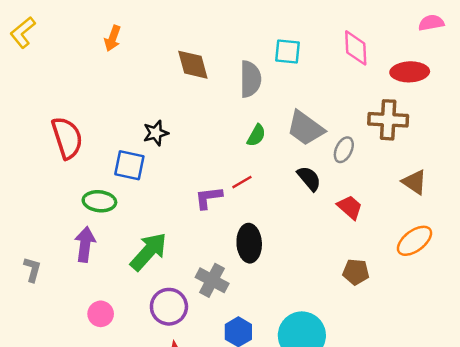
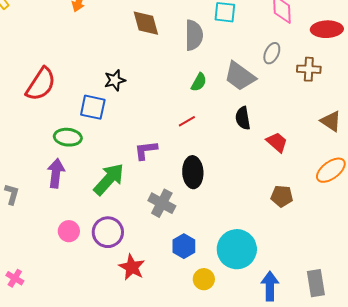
brown cross: (388, 120) -> (309, 69), size x0.7
red semicircle: (67, 138) -> (41, 84), turned 51
gray ellipse: (344, 150) -> (272, 53), moved
black semicircle: (309, 178) -> (243, 118), turned -150
purple L-shape: (208, 198) -> (146, 150), moved
purple circle: (169, 307) -> (108, 232), moved

